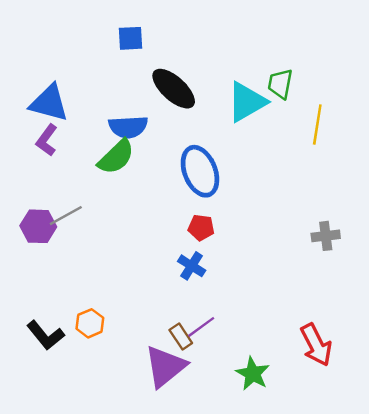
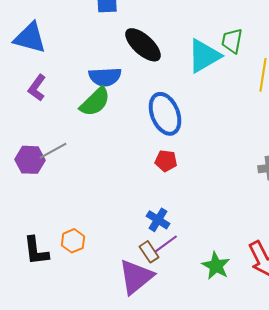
blue triangle: (49, 103) -> (30, 38), moved
blue cross: (192, 266) -> (158, 220), moved
black L-shape: (46, 335) -> (36, 251), turned 32
green star: (253, 374) -> (216, 266), moved

